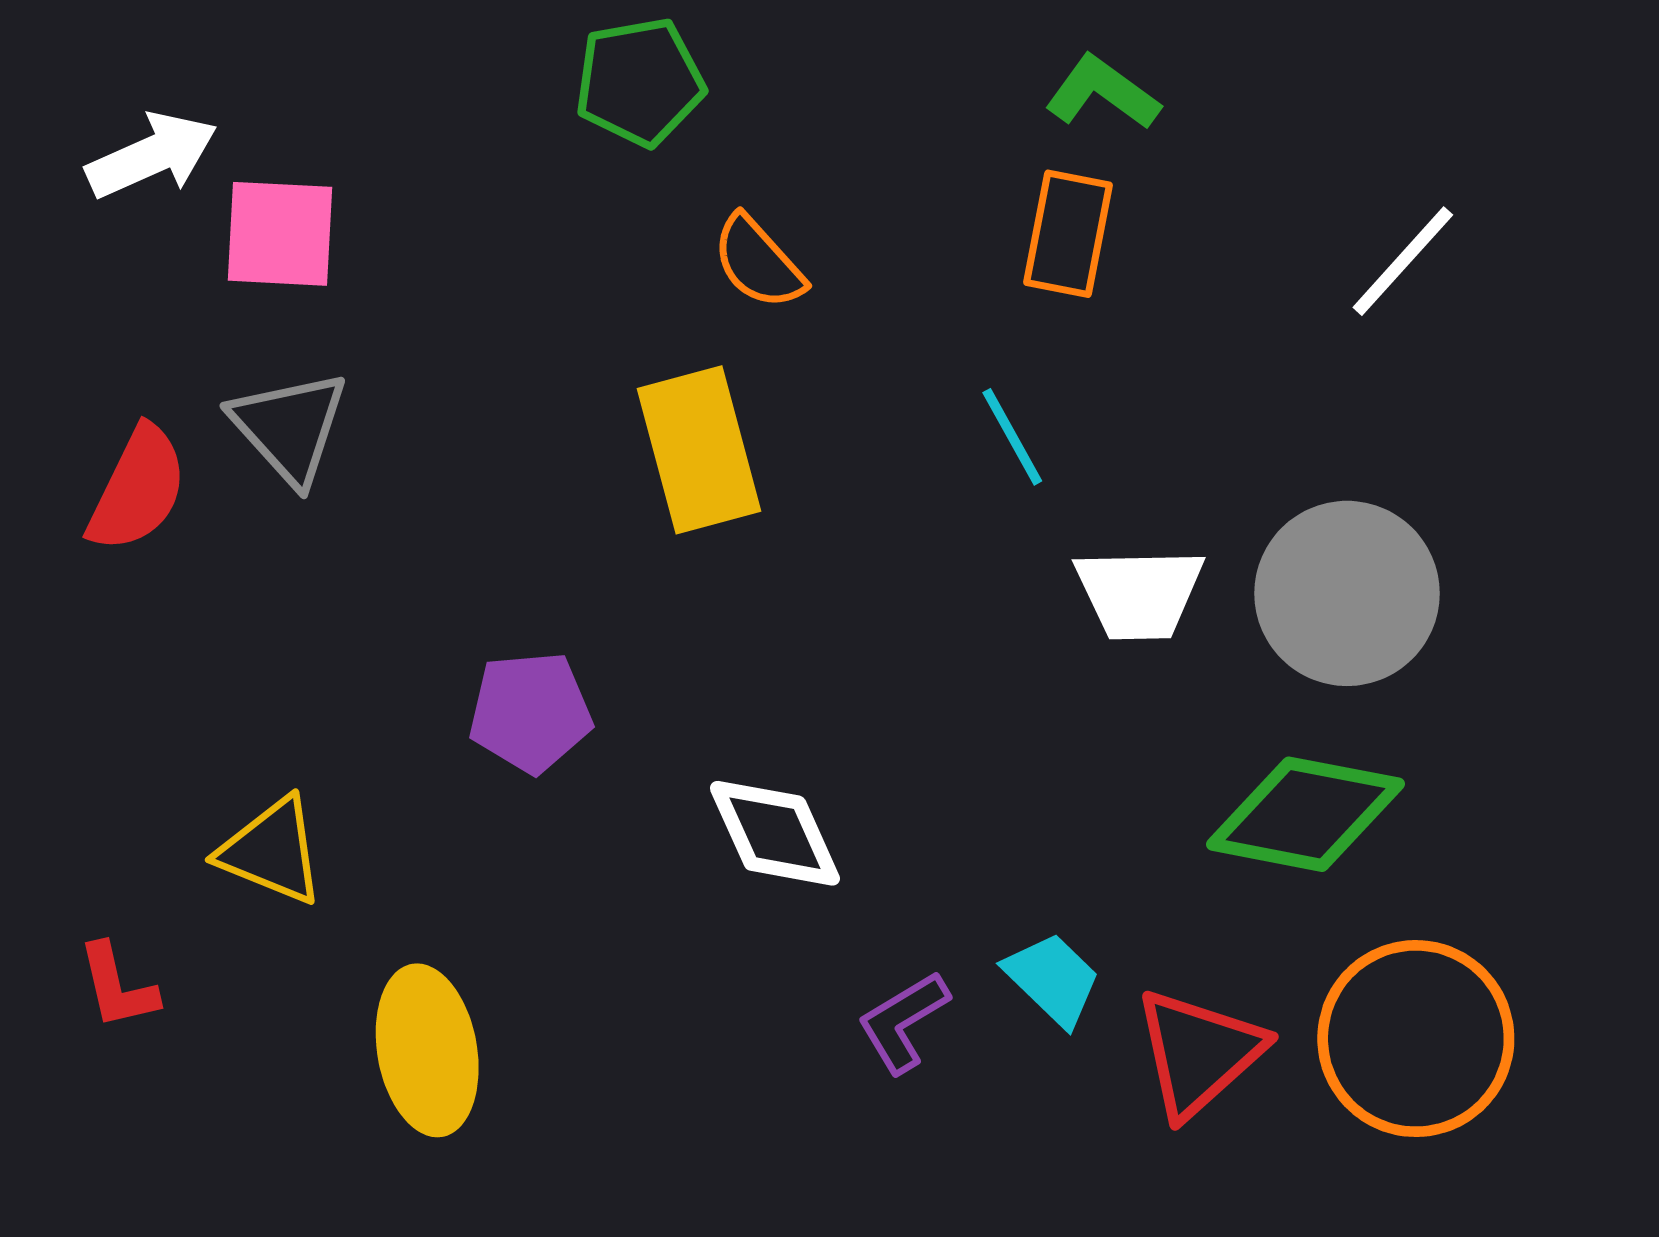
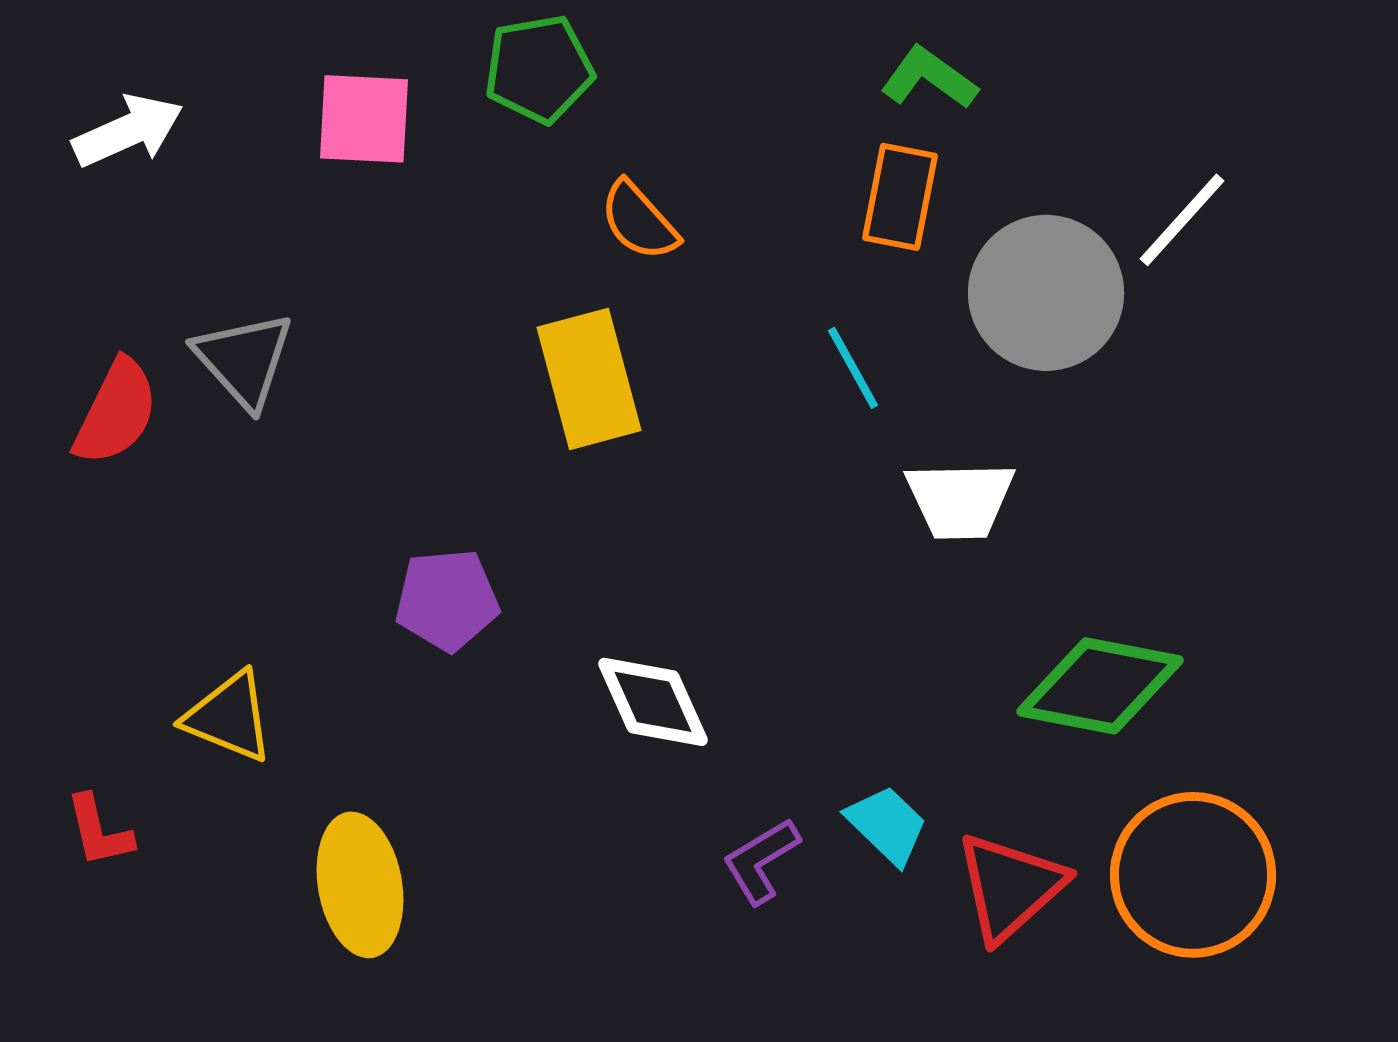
pink square: (280, 234) -> (364, 119), moved
gray circle: (1347, 593) -> (1046, 293), moved

